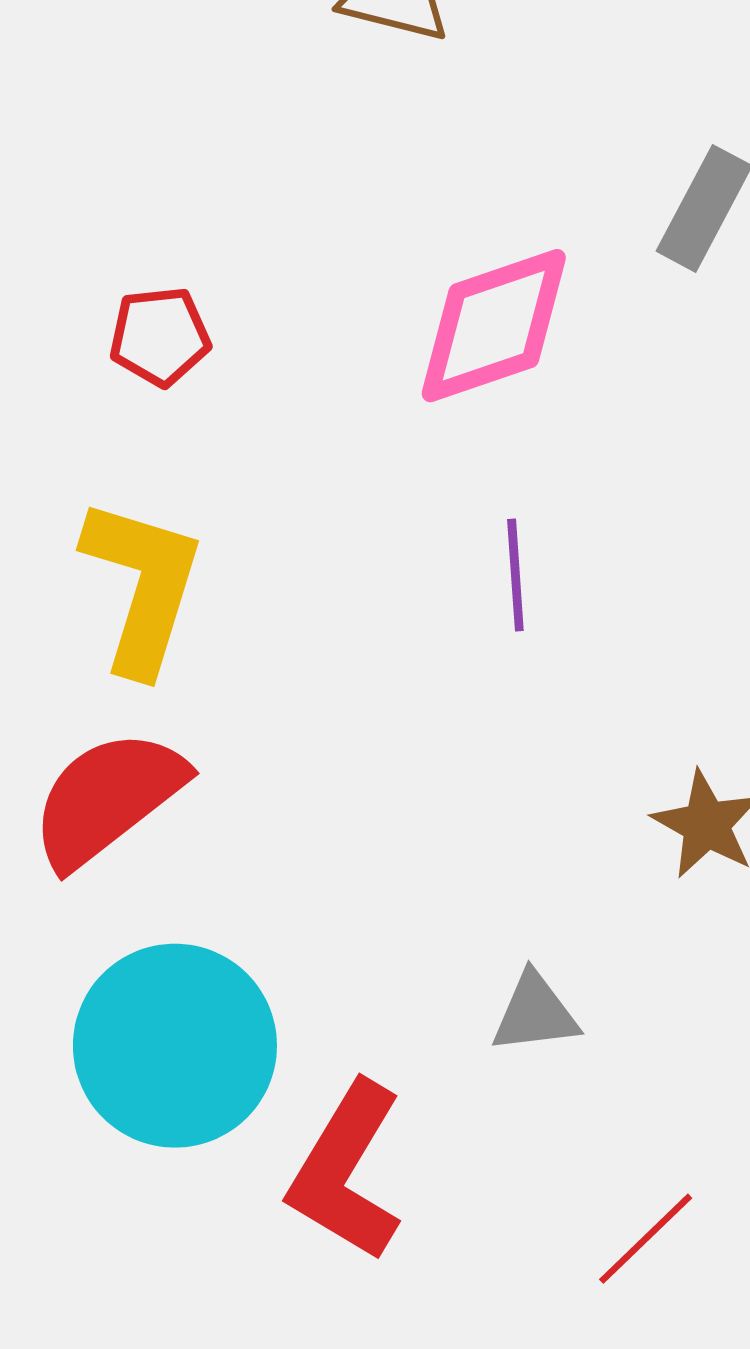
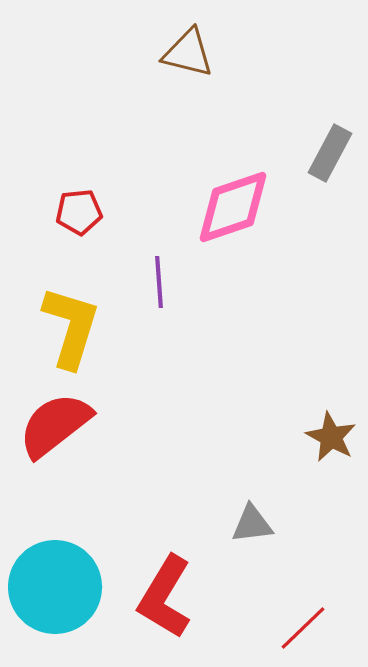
purple line: (515, 575) -> (159, 282), moved
cyan circle: (175, 1046) -> (55, 587), moved

